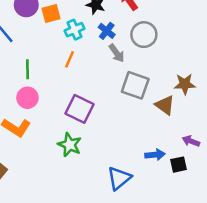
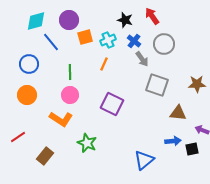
orange square: (51, 14) -> (85, 37), moved
brown triangle: (165, 105) -> (178, 113), moved, turned -30
green star: (70, 145) -> (87, 143), moved

